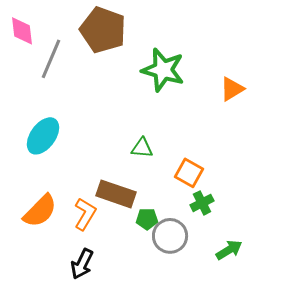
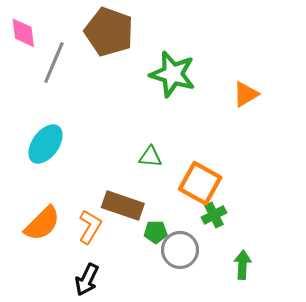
orange square: (189, 173) -> (200, 183), size x1.4
green arrow: (229, 250) -> (242, 265), turned -56

